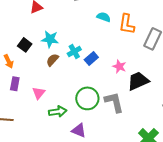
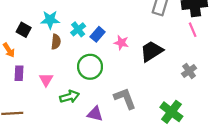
brown semicircle: (52, 60) -> (56, 42), turned 152
pink star: (119, 66) -> (121, 43), moved
green circle: (87, 98) -> (90, 67), moved
gray L-shape: (114, 102) -> (125, 98), moved

